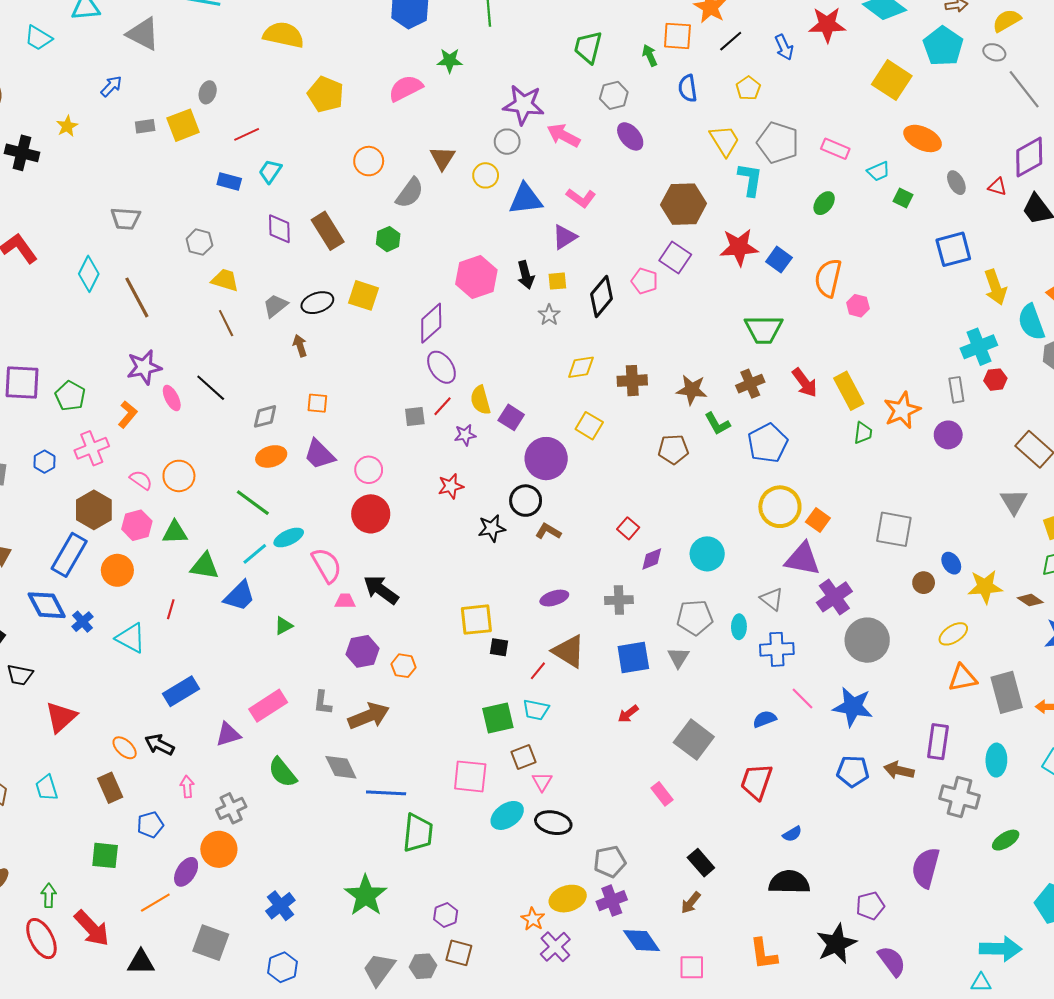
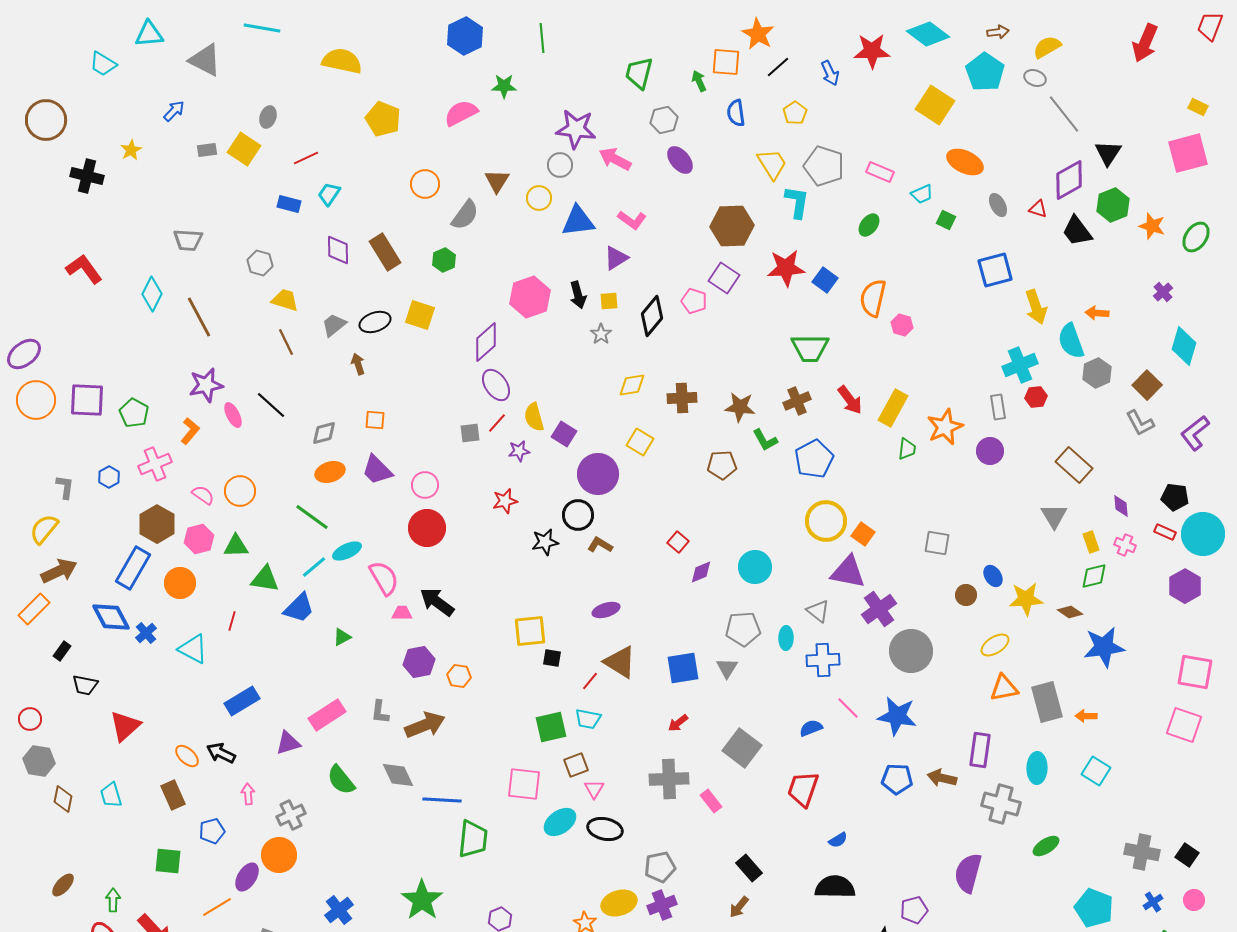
yellow square: (183, 125) -> (244, 149), turned -36
yellow rectangle: (849, 391) -> (893, 408), turned 57
gray square: (894, 529) -> (937, 543), size x0.7
gray cross: (619, 600) -> (669, 779), moved, size x1.4

